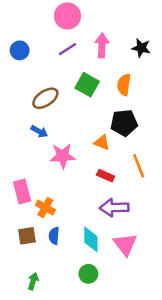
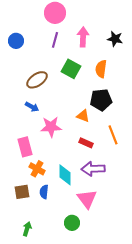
purple line: (67, 49) -> (55, 40), turned -42
pink rectangle: (22, 192) -> (25, 147), moved
cyan diamond: (91, 239) -> (65, 175), moved
pink triangle: (125, 244) -> (87, 199), moved

